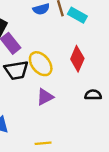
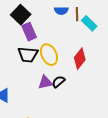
black semicircle: (93, 95) -> (58, 82), moved, turned -56

